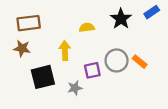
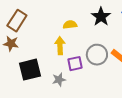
brown rectangle: (29, 23) -> (17, 21), turned -50
yellow arrow: (65, 51) -> (60, 46), moved

